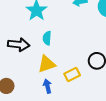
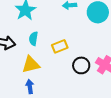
yellow rectangle: (72, 75) -> (60, 46), moved

